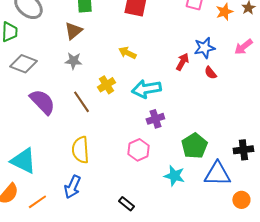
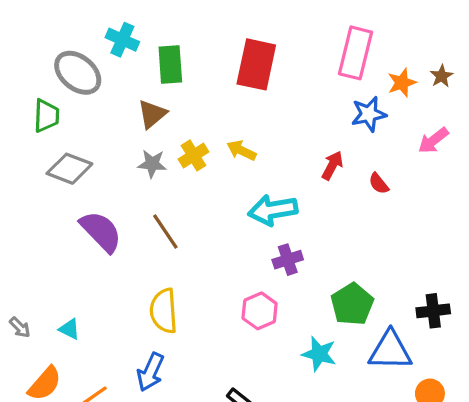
blue star: (204, 48) -> (369, 114), moved
yellow cross: (106, 85) -> (193, 155), moved
cyan triangle: (23, 161) -> (69, 329), size x0.5

